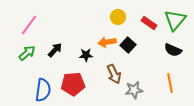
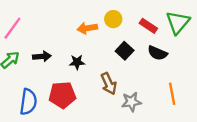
orange arrow: (107, 42) -> (87, 28), moved
black arrow: (55, 50) -> (42, 56), turned 42
black semicircle: (173, 50) -> (157, 53), moved

